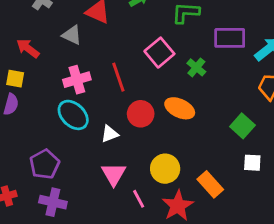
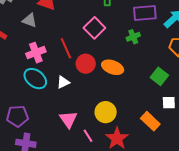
green cross: (196, 67) -> (133, 37), moved, turned 32
red circle: (141, 114) -> (86, 64), moved
white triangle: (110, 134) -> (63, 82), moved
purple pentagon: (45, 164) -> (17, 116), turned 30
orange rectangle: (210, 184) -> (150, 121), moved

